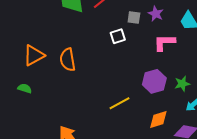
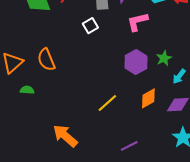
green semicircle: (25, 88) -> (27, 90), moved
yellow line: (119, 103) -> (107, 103), moved

